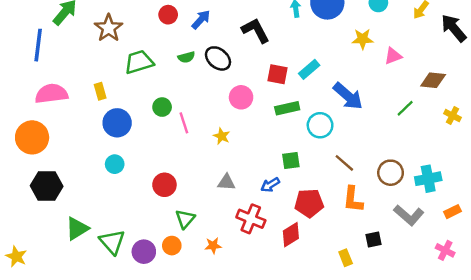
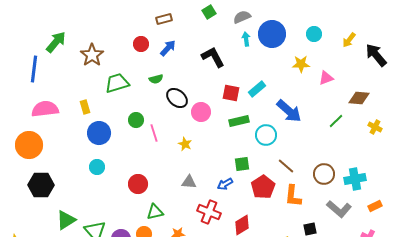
black ellipse: (218, 58) -> (177, 98), moved
red pentagon: (309, 203) -> (263, 187), moved, turned -30
green triangle: (185, 219) -> (155, 212), turned 36

